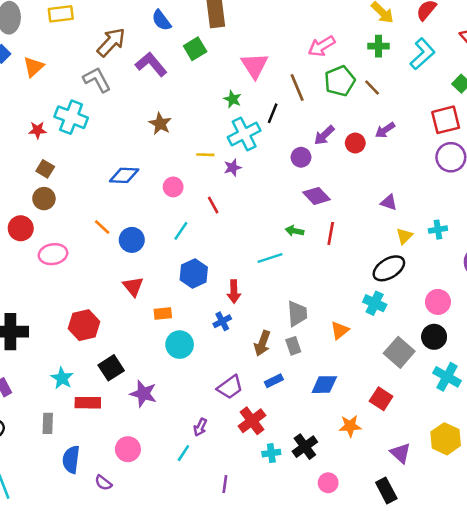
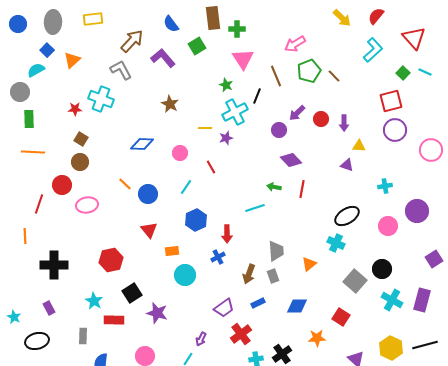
green cross: (379, 46) -> (237, 29), moved
purple arrow: (385, 130) -> (344, 123), moved, turned -56
yellow triangle: (404, 236) -> (359, 146), moved, turned 48
pink circle: (438, 302) -> (388, 226), moved

